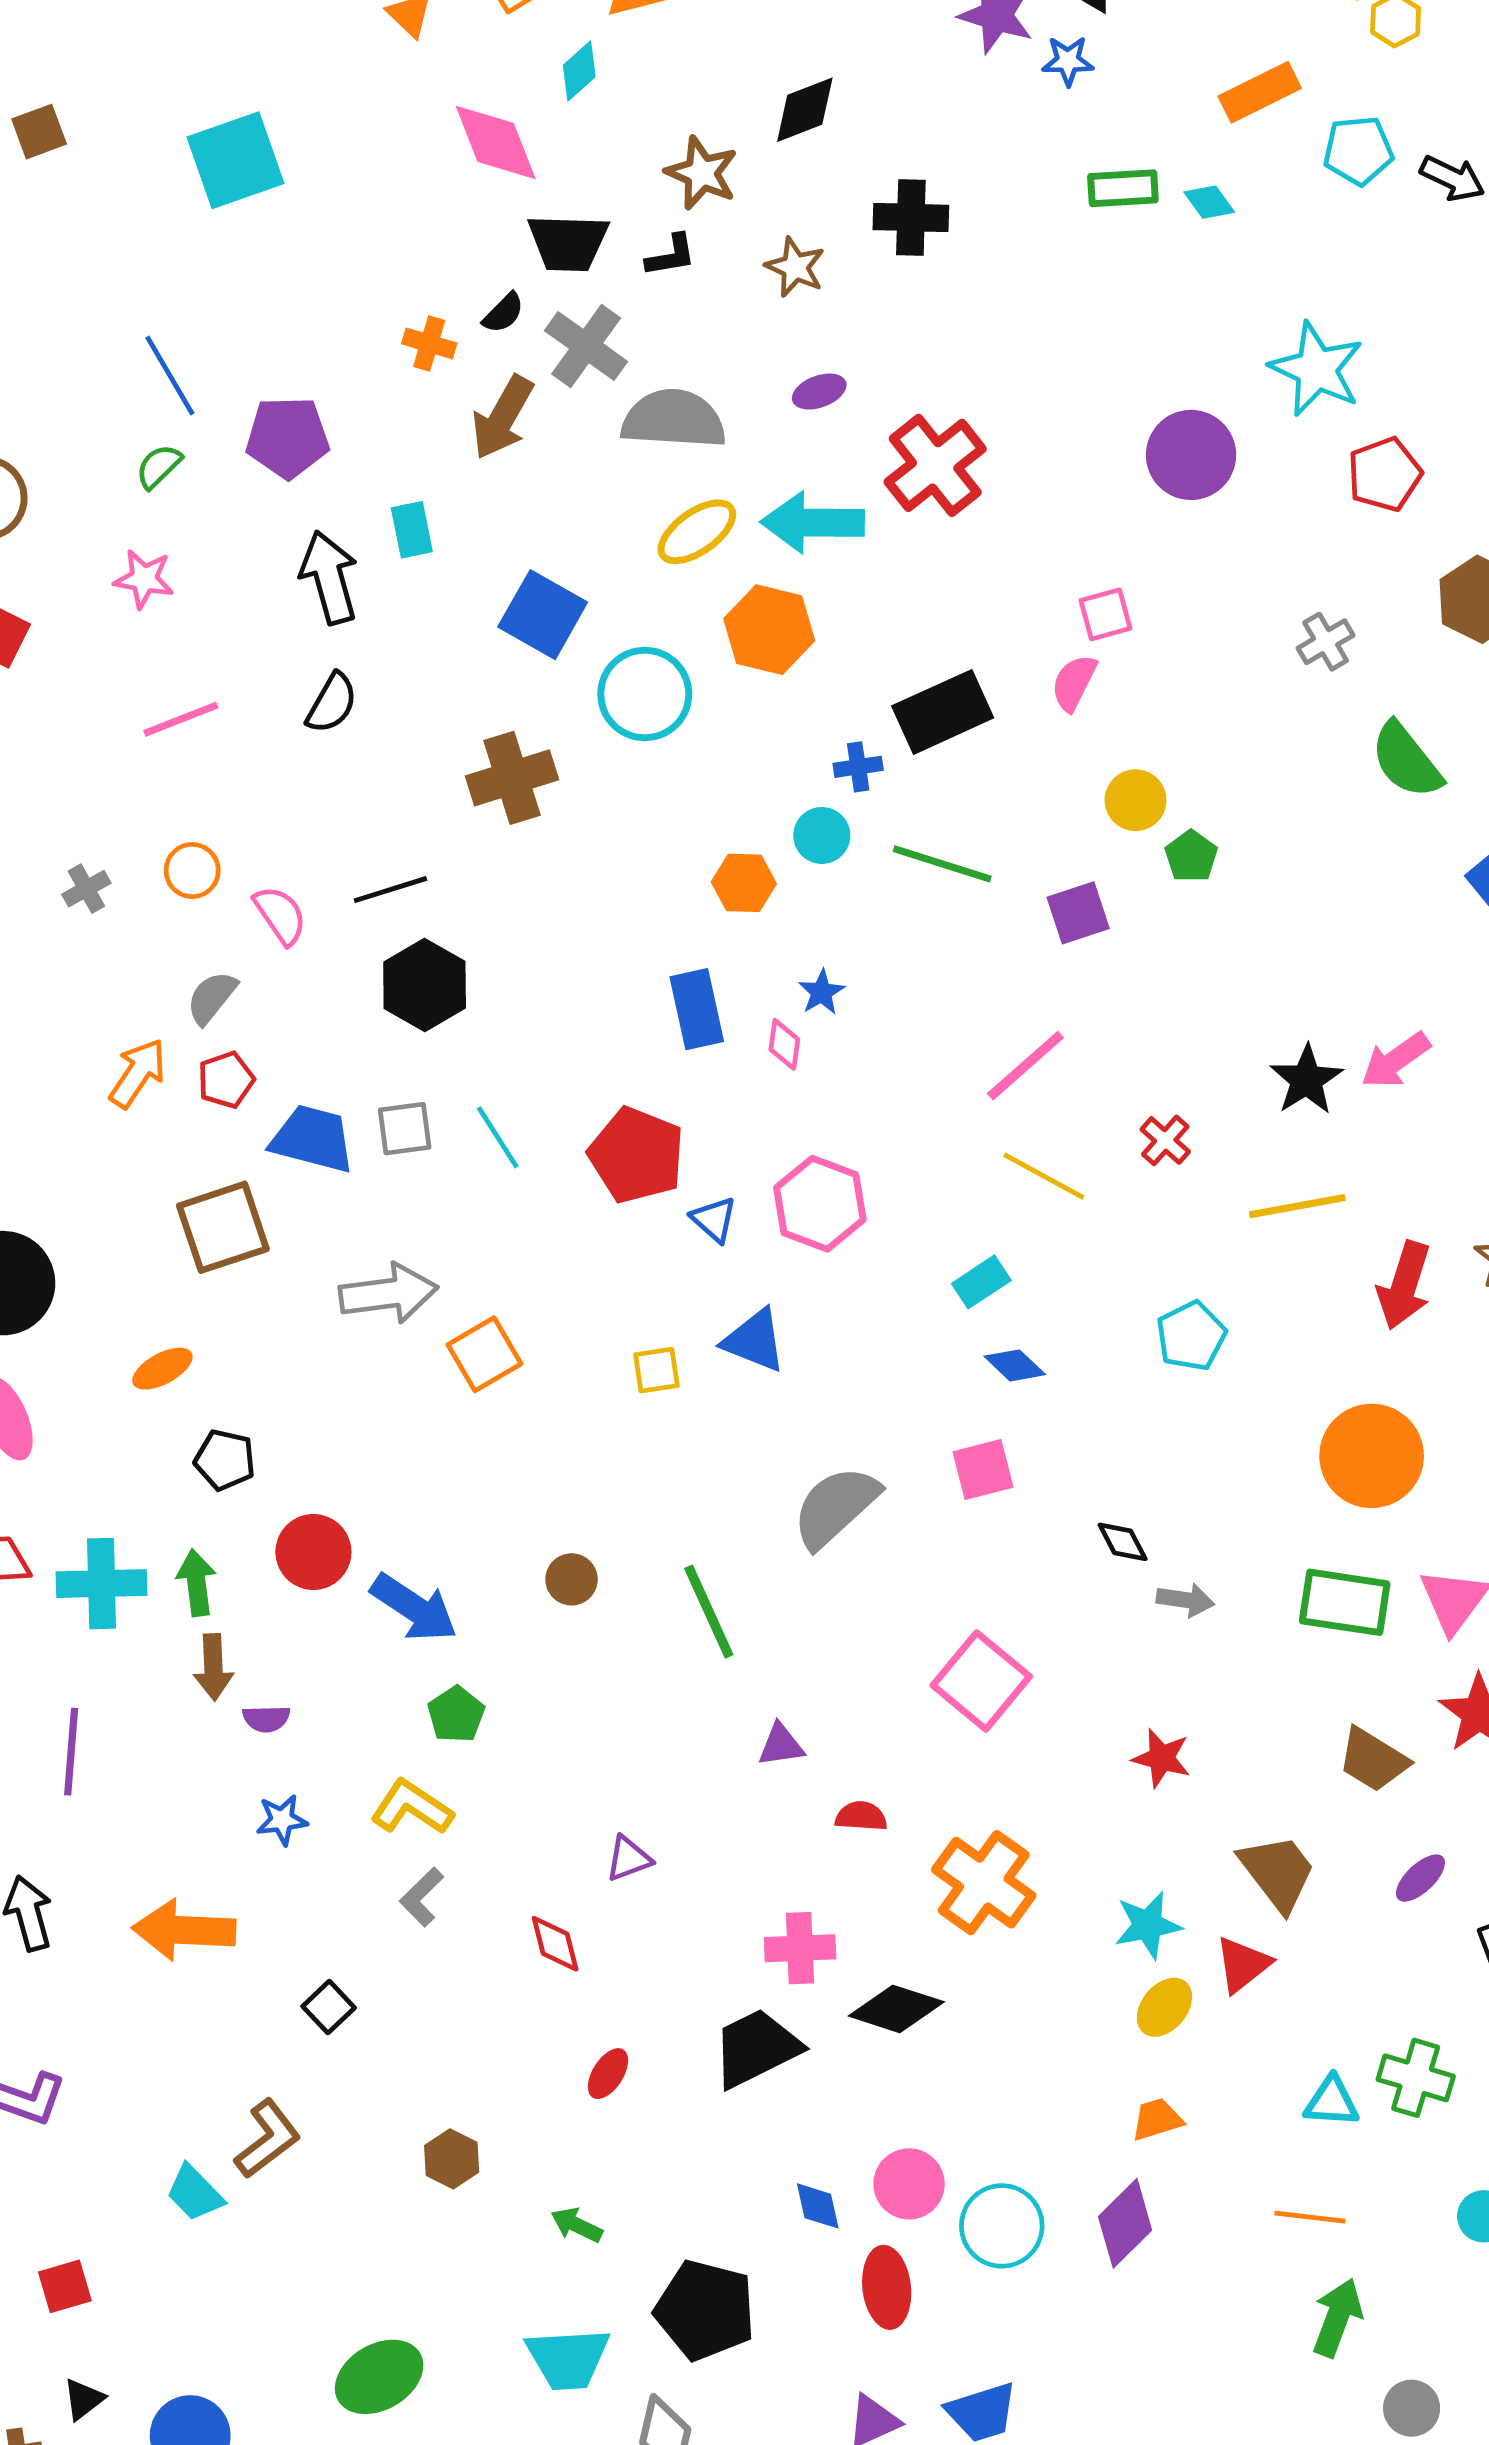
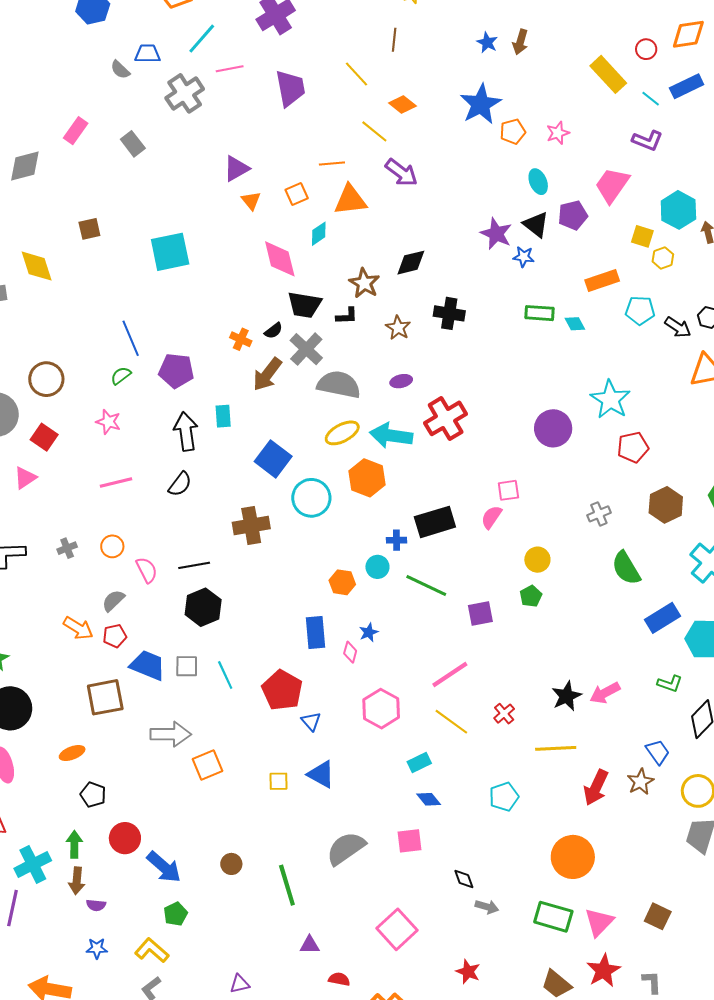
yellow circle: (1136, 800) -> (537, 560), moved
orange arrow: (138, 1073) -> (78, 628), turned 80
pink hexagon: (820, 1204) -> (381, 709), moved
cyan cross: (102, 1584) -> (33, 864), moved, turned -33

